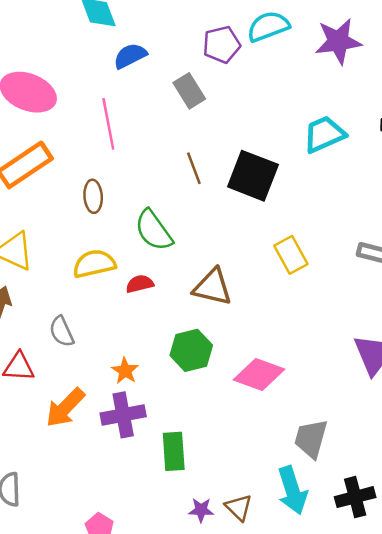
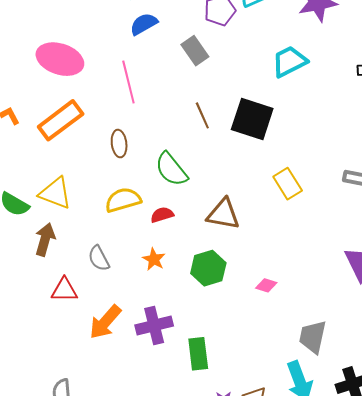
cyan trapezoid: (324, 134) -> (289, 61), moved
orange star: (125, 371) -> (154, 259), moved
pink diamond: (259, 374) -> (266, 285), size x0.5

